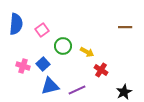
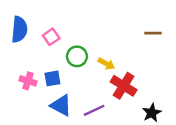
blue square: (43, 64) -> (52, 78), turned 32
red cross: (101, 70) -> (124, 86), size x1.5
blue triangle: (50, 86) -> (61, 105), turned 42

